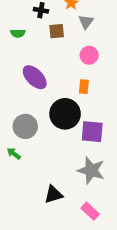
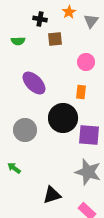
gray triangle: (86, 22) -> (91, 21), moved
green arrow: (14, 154) -> (14, 168), moved

